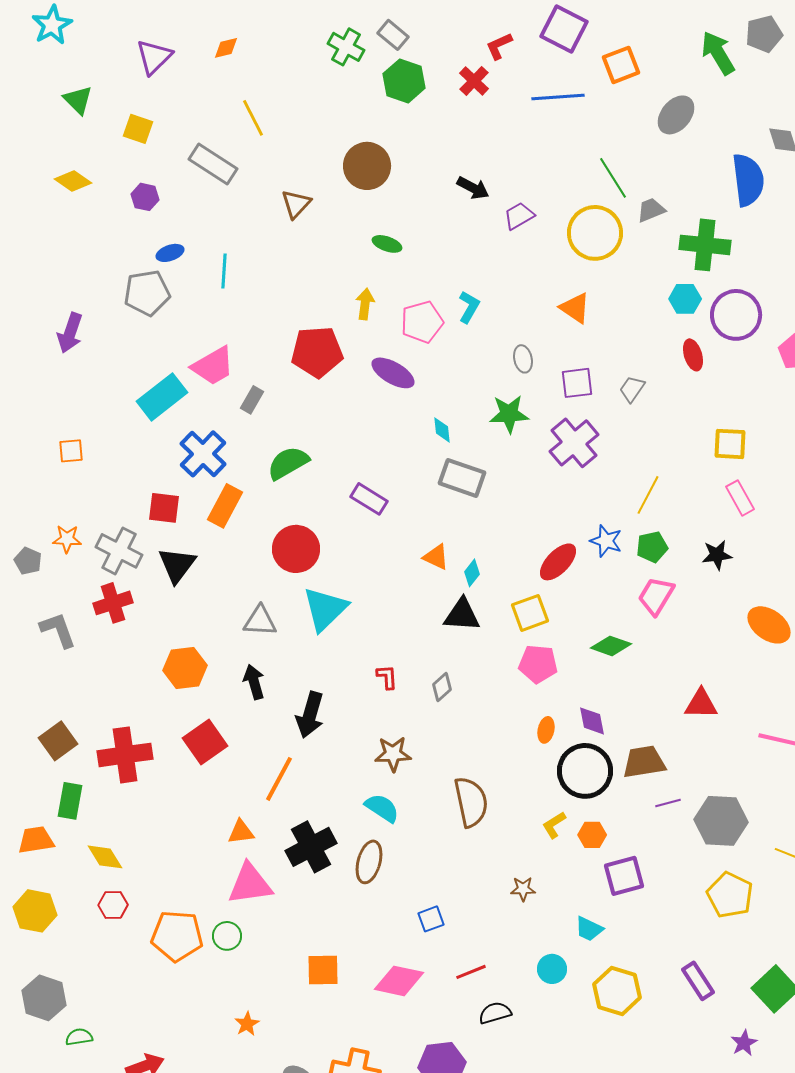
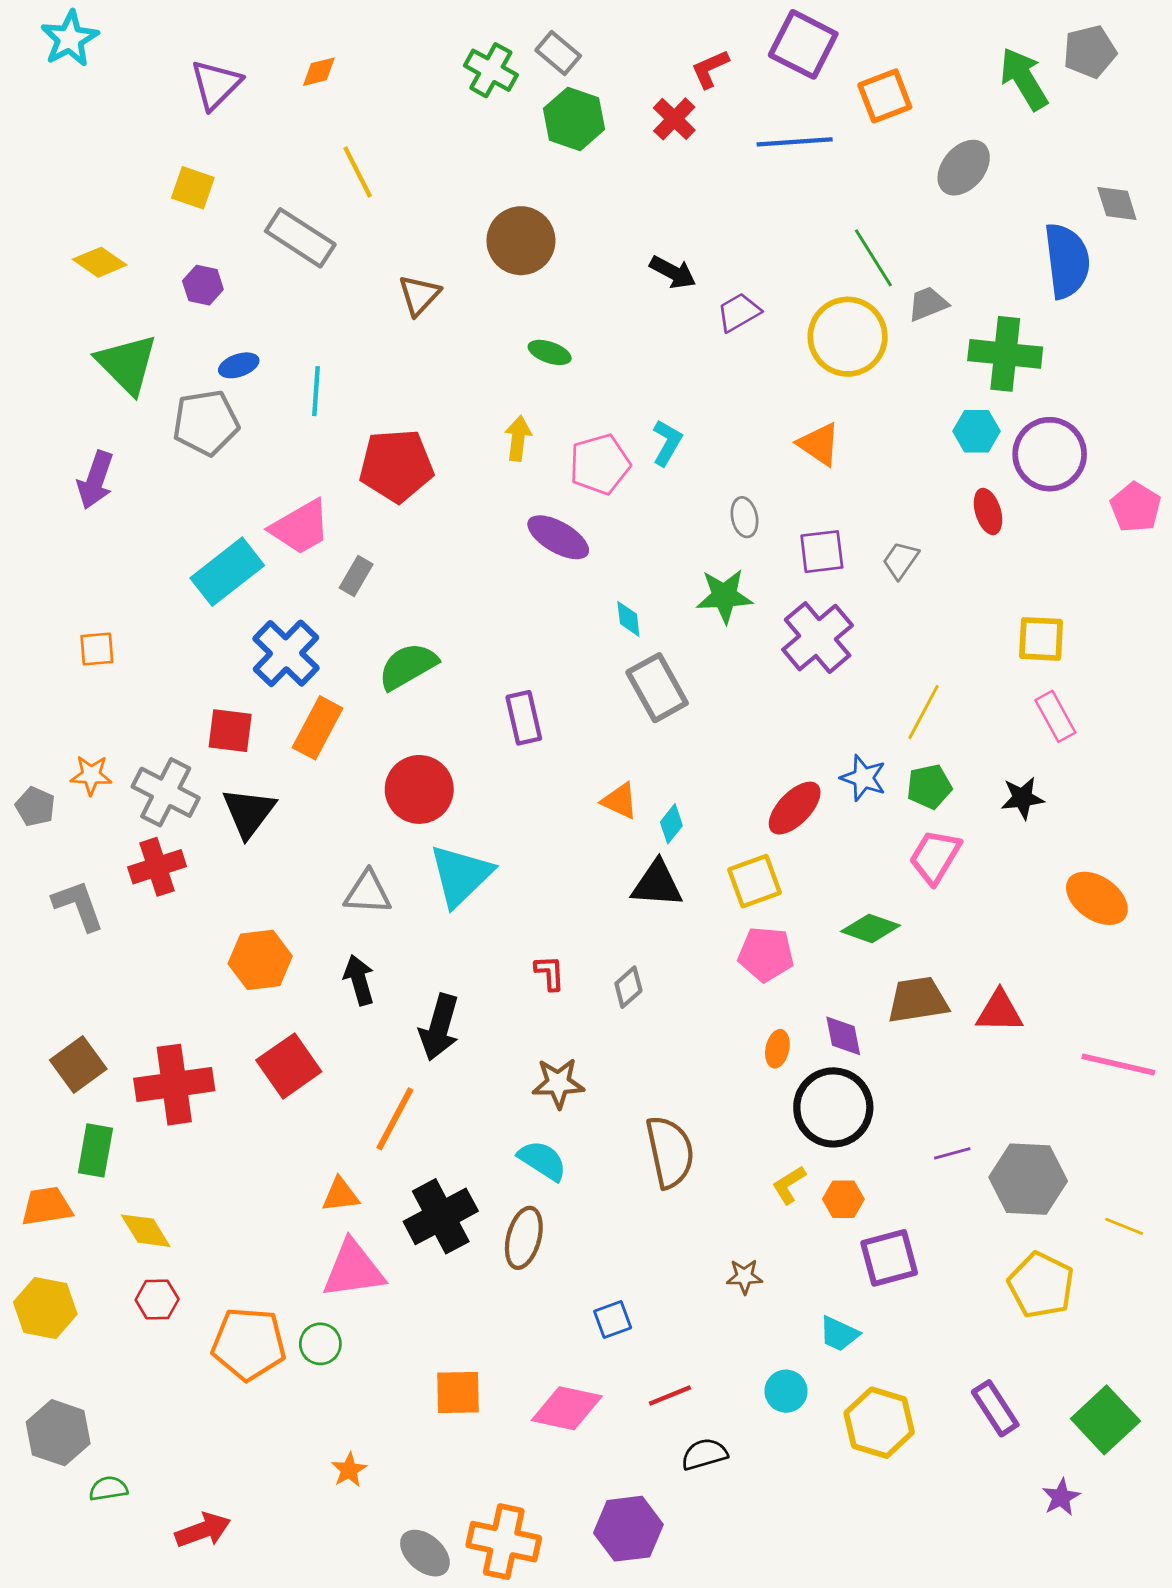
green triangle: (78, 100) -> (127, 364), moved, size x1.5
red pentagon: (317, 352) -> (396, 466), moved
gray rectangle: (462, 478) -> (657, 688), turned 42
purple rectangle: (369, 499) -> (524, 718), turned 45
brown trapezoid: (644, 762) -> (918, 1000), moved

